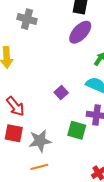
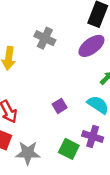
gray cross: (27, 19) -> (45, 38), moved

